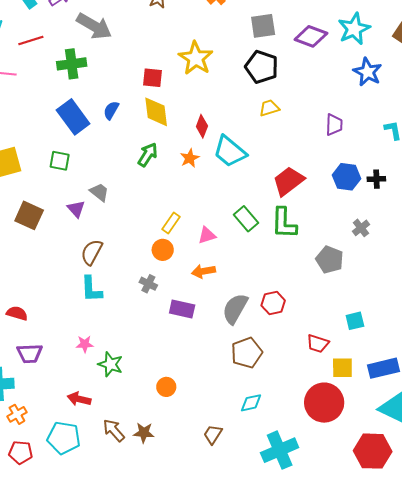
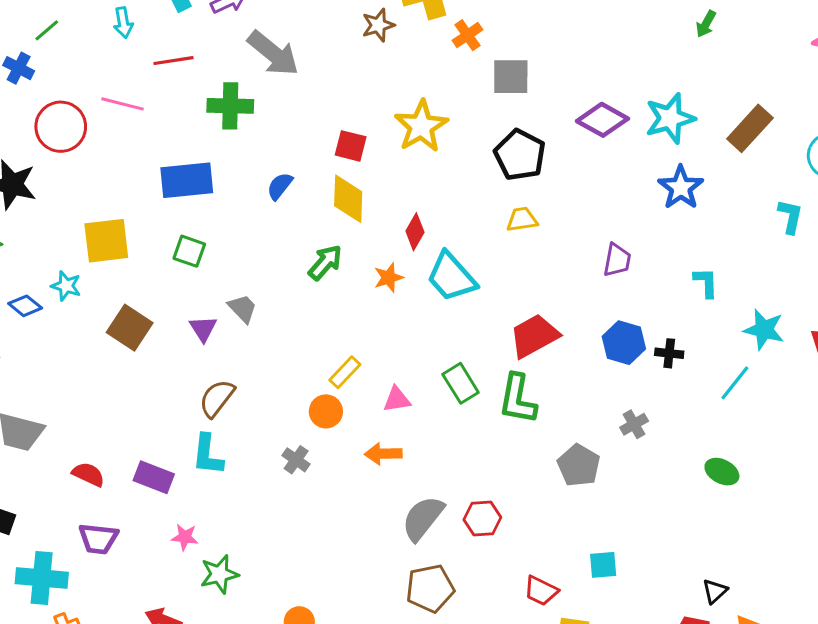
gray square: (263, 26) -> (511, 77), moved
blue rectangle: (73, 117) -> (187, 180), moved, turned -68
purple rectangle: (182, 309) -> (154, 477), moved
green star: (110, 364) -> (219, 574), turned 30

